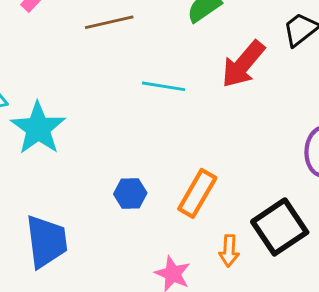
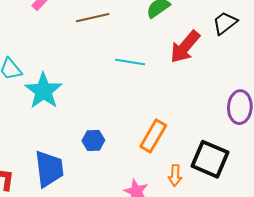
blue hexagon: (130, 193) -> (93, 140), moved
black square: (280, 227) -> (210, 159), turned -33

